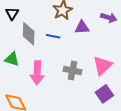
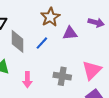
blue line: (53, 36) -> (42, 43), turned -56
pink arrow: (37, 73) -> (27, 80), size x0.7

